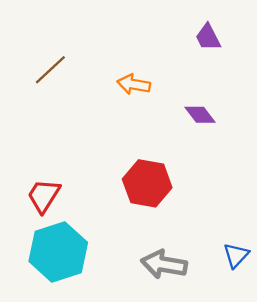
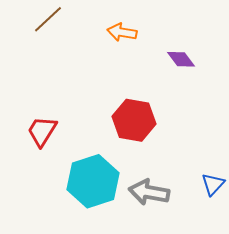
cyan hexagon: (58, 252) -> (93, 181), moved

